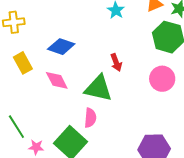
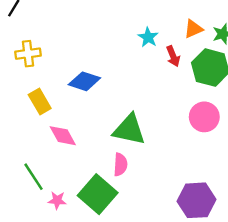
red arrow: (116, 62) -> (173, 56), moved
pink diamond: (57, 80) -> (63, 136), moved

